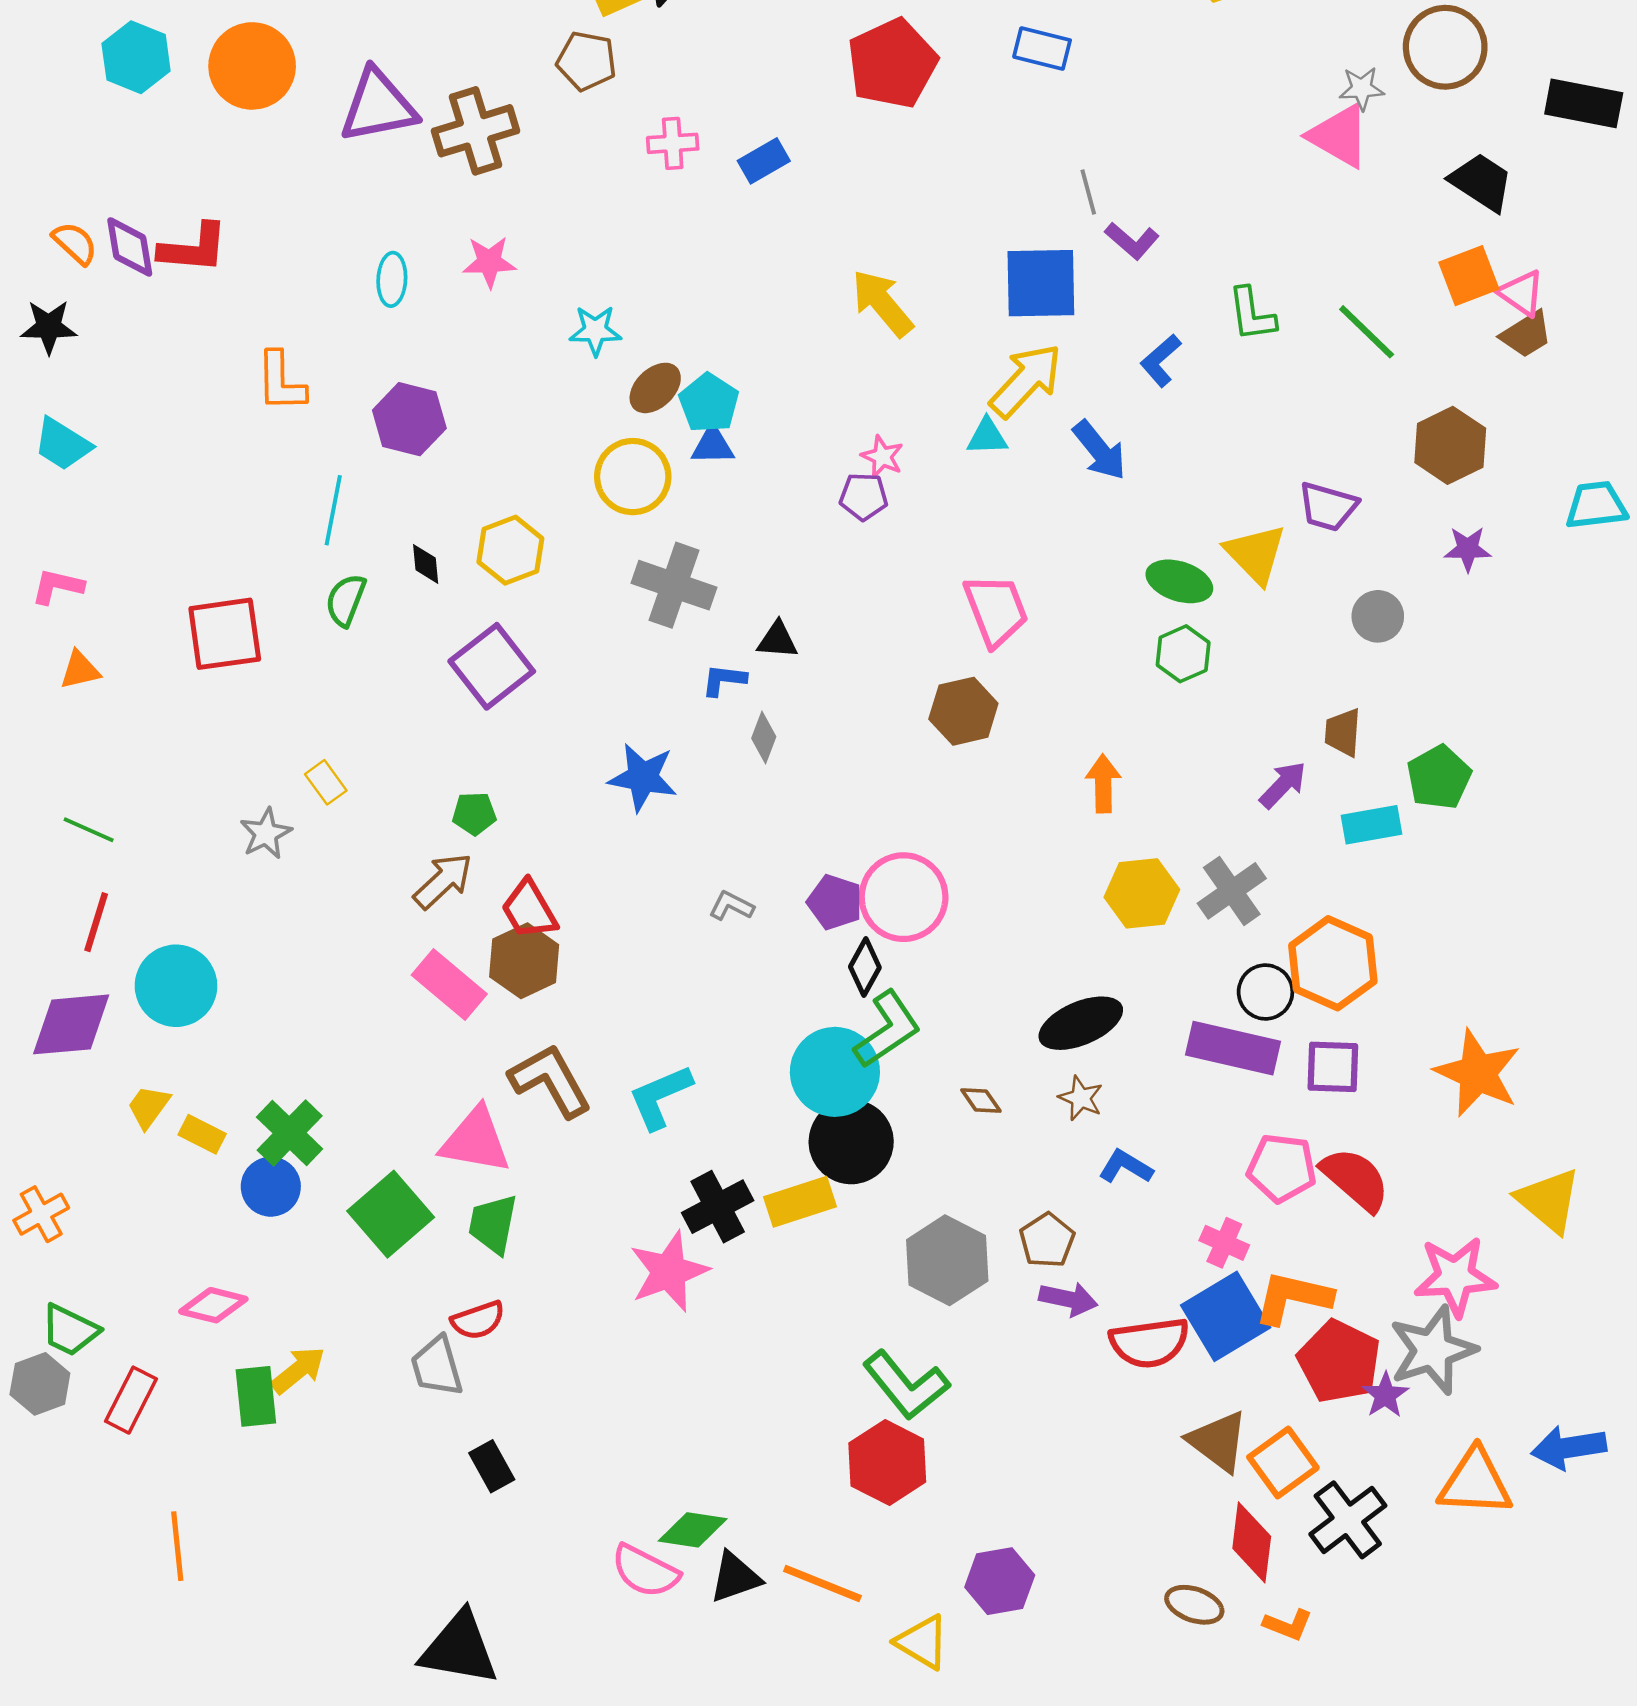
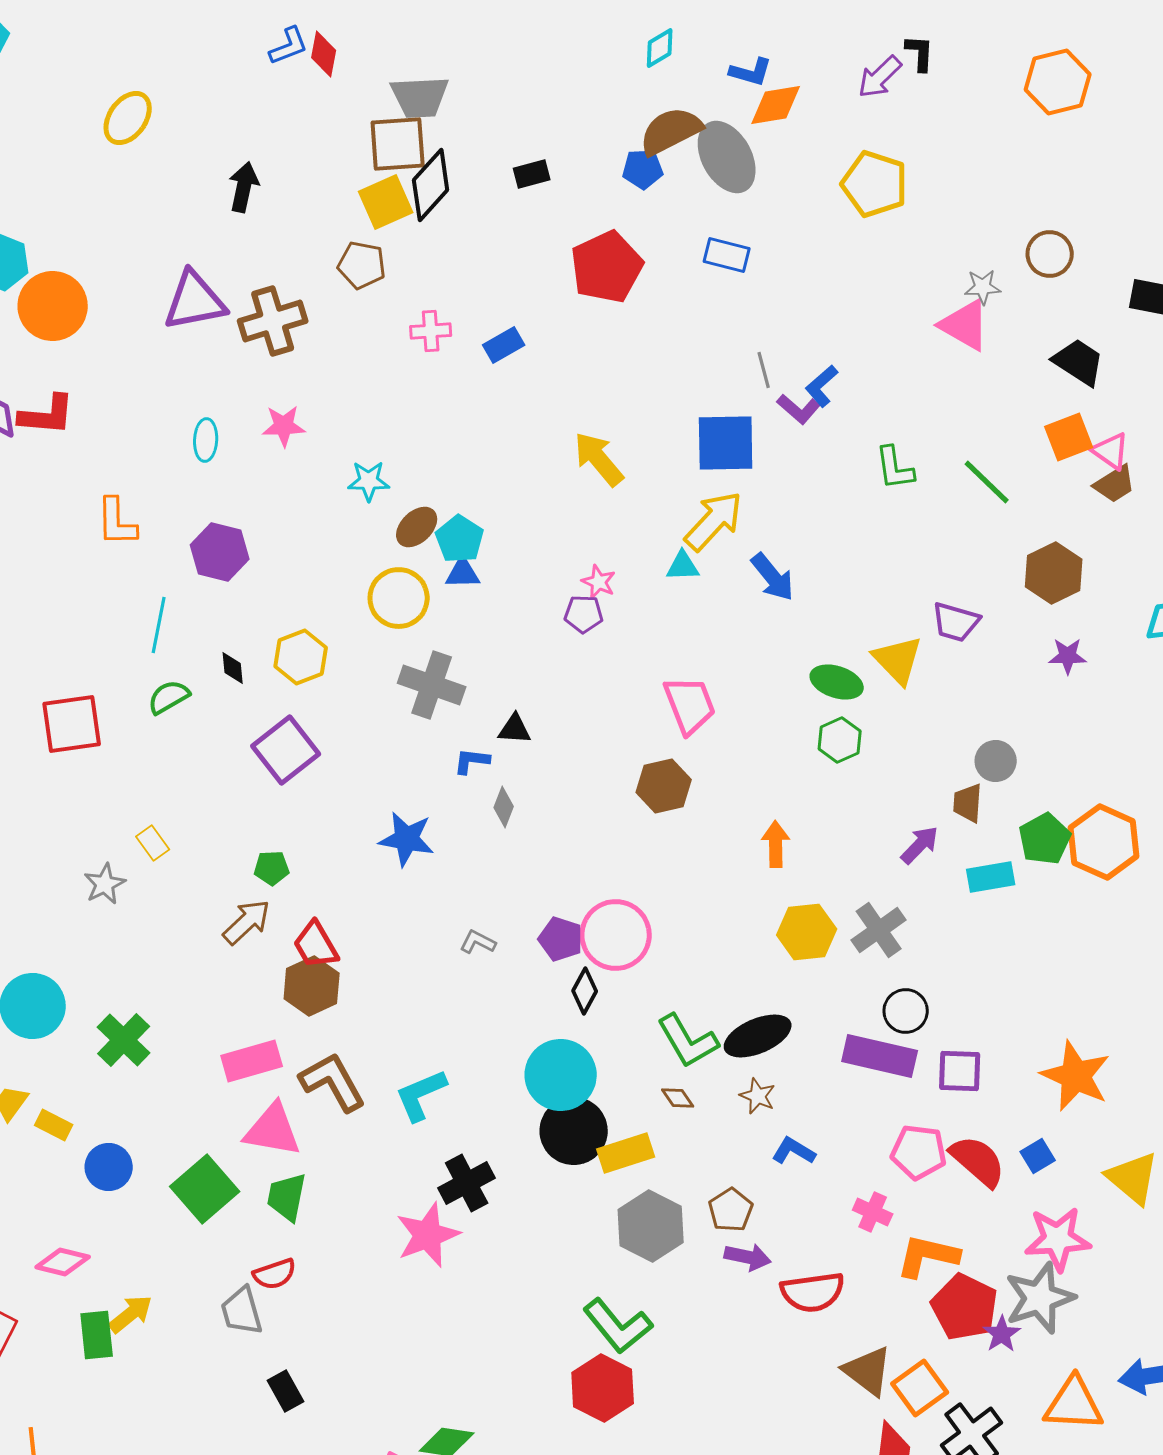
brown circle: (1445, 47) -> (1050, 254), size x0.7
orange circle: (252, 66) -> (53, 306), moved
blue L-shape: (1161, 361) -> (822, 386), moved
green semicircle: (346, 600) -> (169, 697), turned 39
gray circle: (1378, 616) -> (996, 761), moved
orange hexagon: (1333, 963) -> (1104, 842), moved
pink rectangle: (449, 985) -> (252, 1061), moved, turned -56
green L-shape: (887, 1029) -> (688, 1041), moved, turned 94
green cross: (290, 1133) -> (124, 1040), moved
yellow rectangle: (800, 1202) -> (626, 1153), moved
blue square: (1226, 1316) -> (1038, 1156), moved, size x0.5

